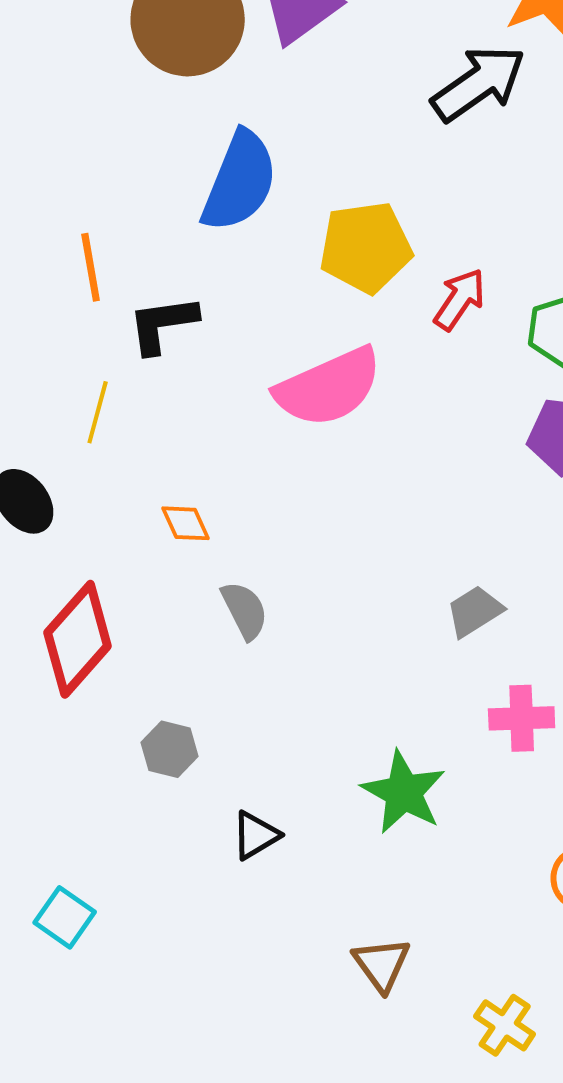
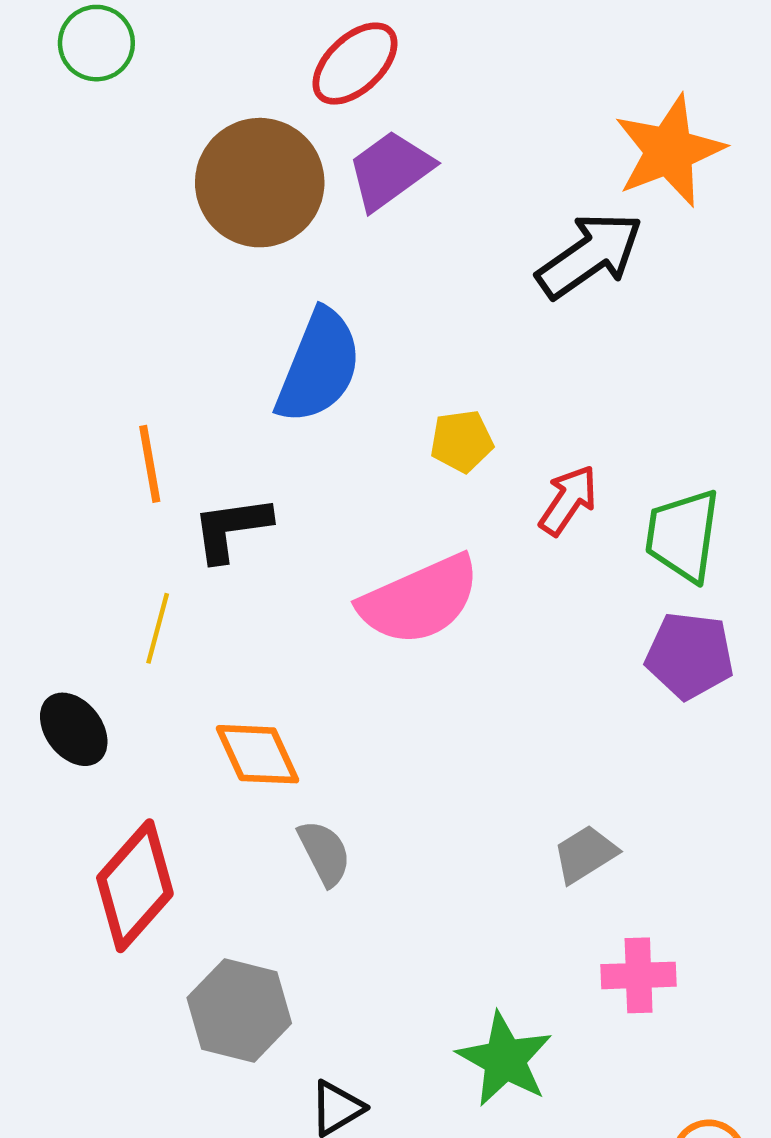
yellow pentagon: (366, 247) -> (462, 441), size x0.6
orange diamond: (186, 523) -> (257, 754), size x1.5
gray hexagon: (170, 749) -> (239, 1011), size x1.6

